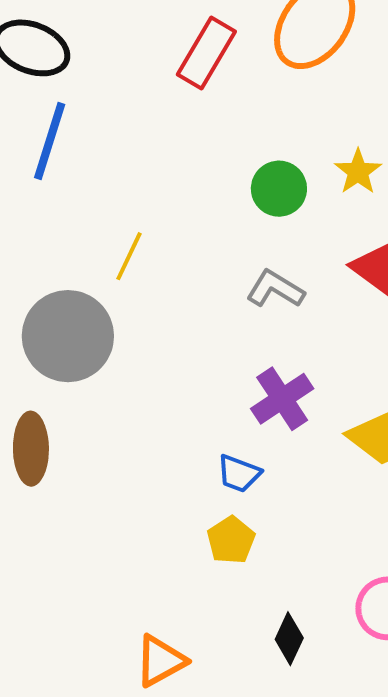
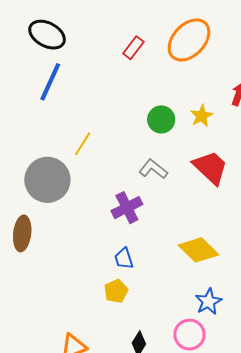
red rectangle: (206, 53) -> (133, 48), size x0.7
purple cross: (282, 399) -> (127, 208), moved
blue trapezoid: (239, 474) -> (124, 259), turned 45

